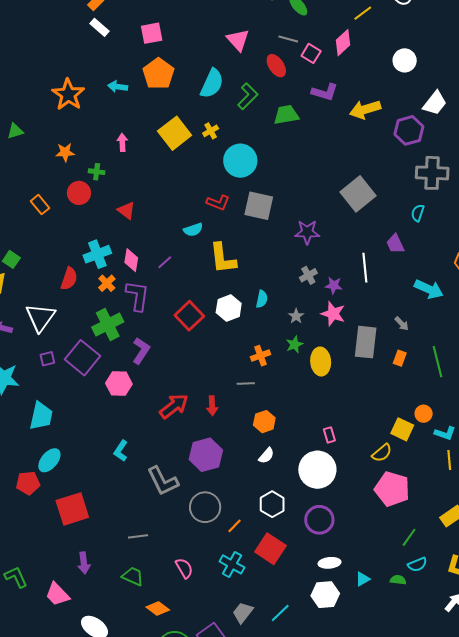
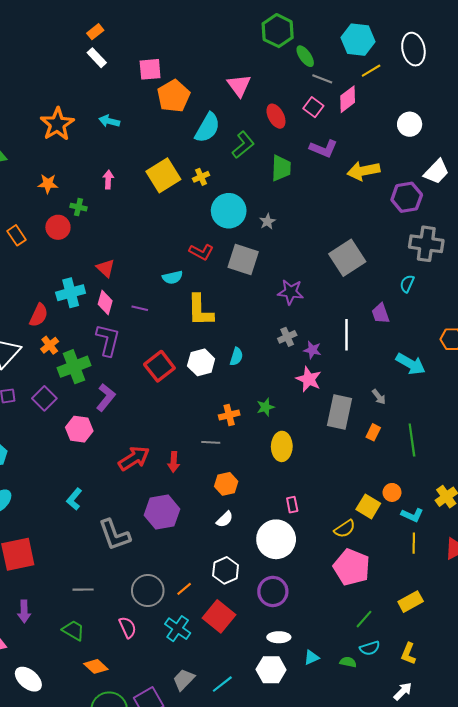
gray line: (288, 39) -> (322, 79), moved
orange pentagon: (158, 74) -> (173, 96), moved
green trapezoid: (286, 115) -> (281, 168), turned 96
red triangle: (126, 210) -> (106, 268), moved
purple line: (165, 262) -> (140, 308), turned 49
orange cross: (107, 283) -> (50, 345), moved
gray star: (296, 316) -> (267, 222), moved
purple square: (83, 358) -> (44, 398), size x0.7
yellow ellipse: (321, 361) -> (282, 446), moved
gray circle: (205, 507) -> (148, 591), moved

